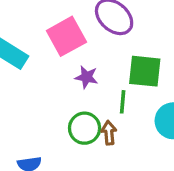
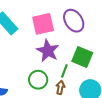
purple star: (87, 77) -> (48, 51), size x1.6
brown arrow: (109, 133) -> (60, 88), moved

